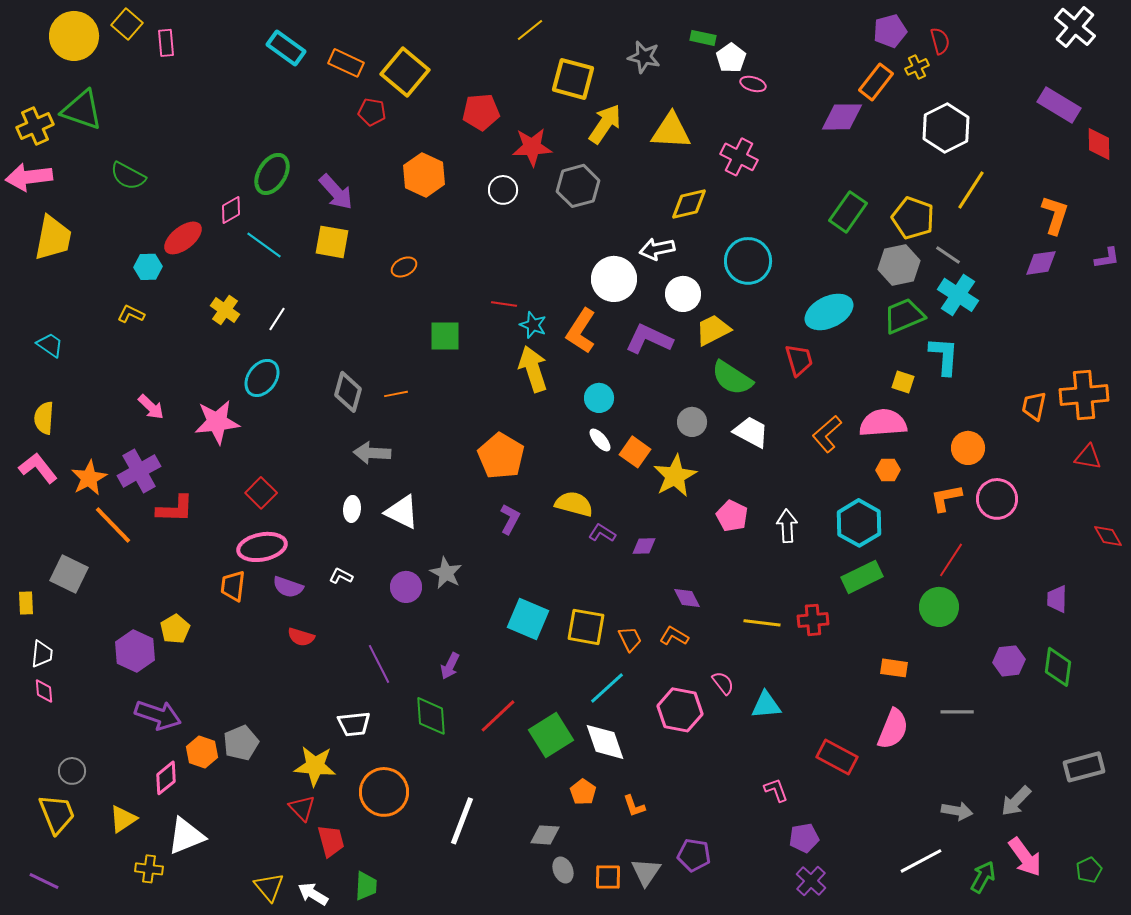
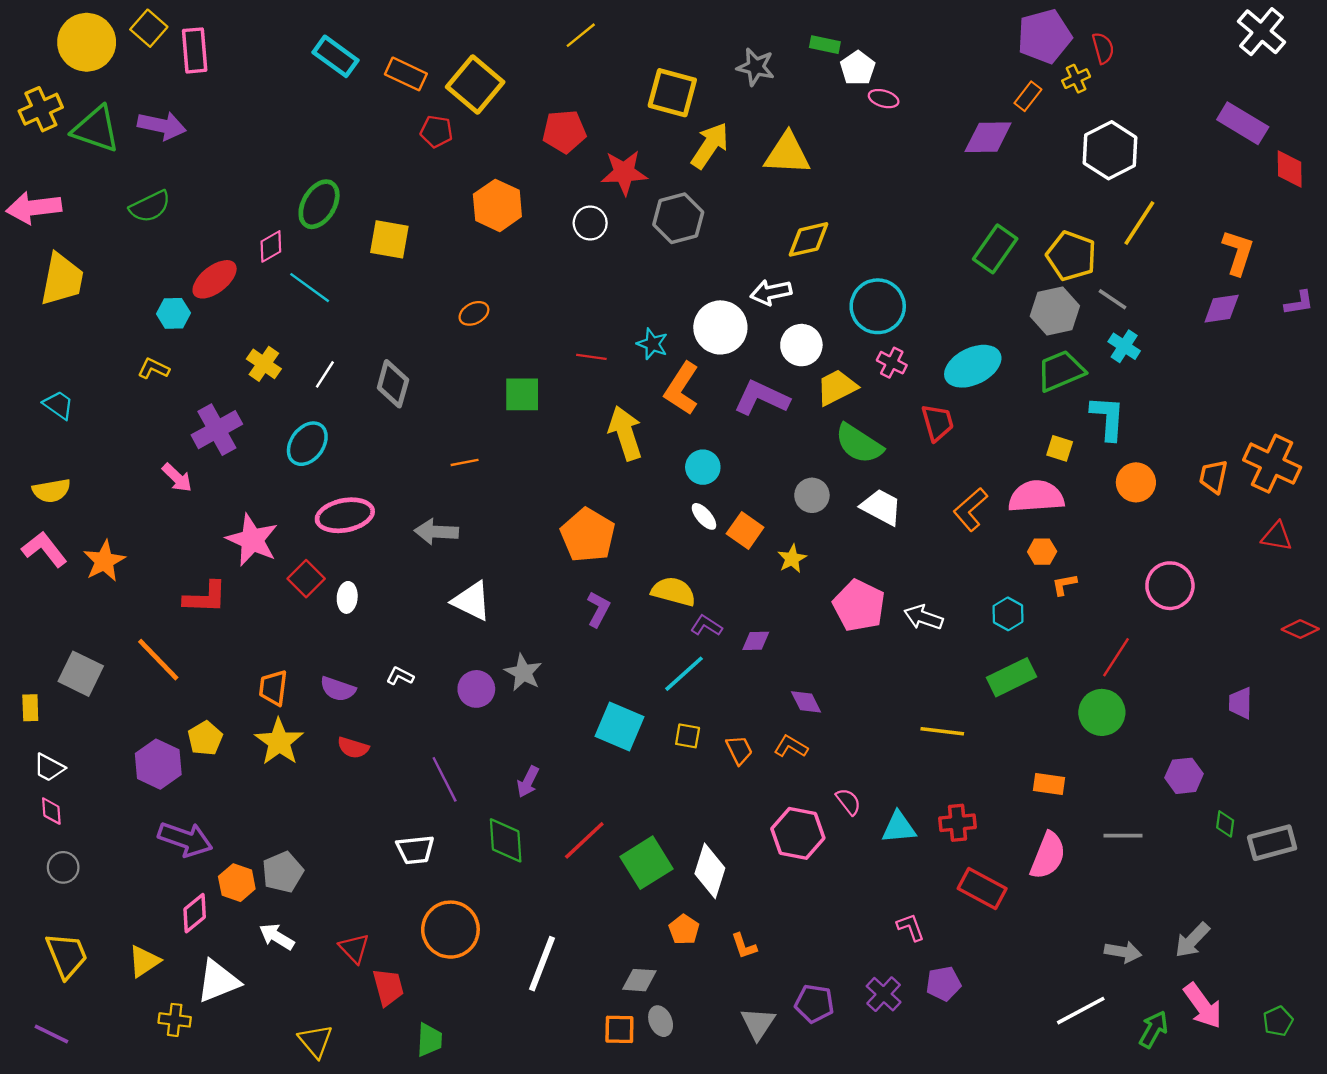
yellow line: (530, 30) -> (581, 35), moved
purple pentagon: (890, 31) -> (1044, 36), size x1.4
pink rectangle: (166, 43) -> (195, 50), size x1.4
orange rectangle: (876, 82) -> (1028, 96), size x0.7
yellow cross: (35, 126) -> (41, 109), moved
pink cross: (739, 157) -> (892, 363), moved, size x0.7
green semicircle: (128, 176) -> (150, 207), turned -54
purple arrow: (336, 192) -> (162, 126), moved, turned -36
yellow square: (332, 242) -> (389, 239), moved
cyan cross: (958, 295) -> (1124, 346), size x0.7
cyan star: (533, 325) -> (652, 344), moved
gray diamond: (348, 392) -> (393, 384), moved
orange cross: (1084, 395) -> (1272, 464), turned 30
yellow semicircle: (44, 418) -> (51, 491), turned -104
pink star: (217, 422) -> (252, 540), moved, turned 30
orange circle: (968, 448) -> (1136, 482), moved
purple cross: (139, 471) -> (217, 430), moved
yellow star: (675, 476) -> (792, 559), size x0.6
orange L-shape: (946, 498) -> (1064, 584), moved, size x0.7
white ellipse: (352, 509) -> (347, 597), moved
pink pentagon: (732, 516) -> (859, 606), size x1.4
cyan hexagon: (859, 523) -> (1008, 614), size x0.6
orange line: (113, 525) -> (158, 660), moved
white arrow: (787, 526) -> (923, 617), turned -68
red diamond: (1108, 536) -> (1300, 629), turned -36
pink ellipse: (262, 547) -> (345, 515), moved
red cross: (813, 620) -> (958, 823), moved
yellow line: (762, 623) -> (942, 731), moved
yellow square: (586, 627) -> (688, 736), size x0.6
white trapezoid: (42, 654) -> (49, 768), turned 112
green diamond: (1058, 667) -> (1225, 824), moved, size x0.6
cyan line: (607, 688) -> (684, 674), moved
white diamond: (605, 742) -> (710, 871), turned 36
yellow star: (315, 766) -> (279, 742), moved, turned 30
gray rectangle: (1084, 767) -> (1272, 843), moved
gray circle: (72, 771) -> (63, 867), moved
orange square: (608, 877) -> (619, 1029), moved
purple cross: (811, 881) -> (884, 994), moved
white arrow: (313, 894) -> (277, 937), moved

